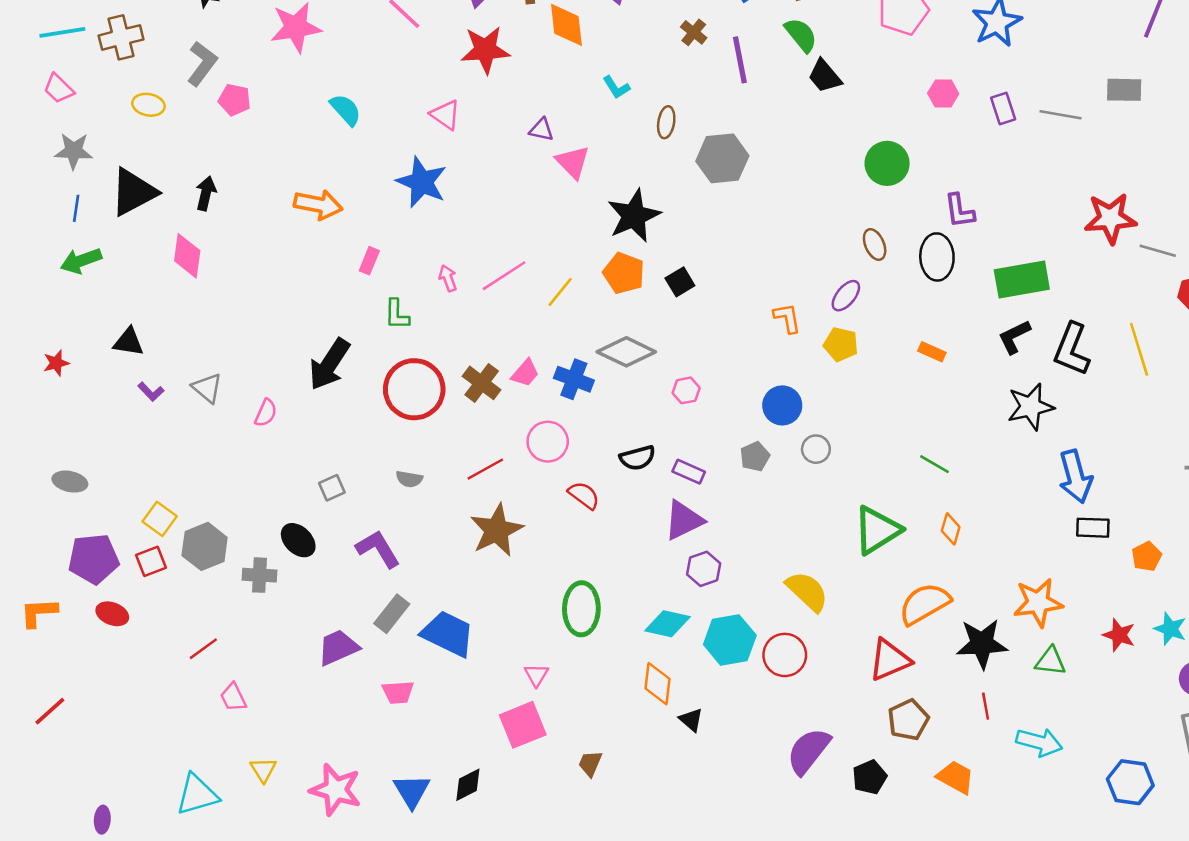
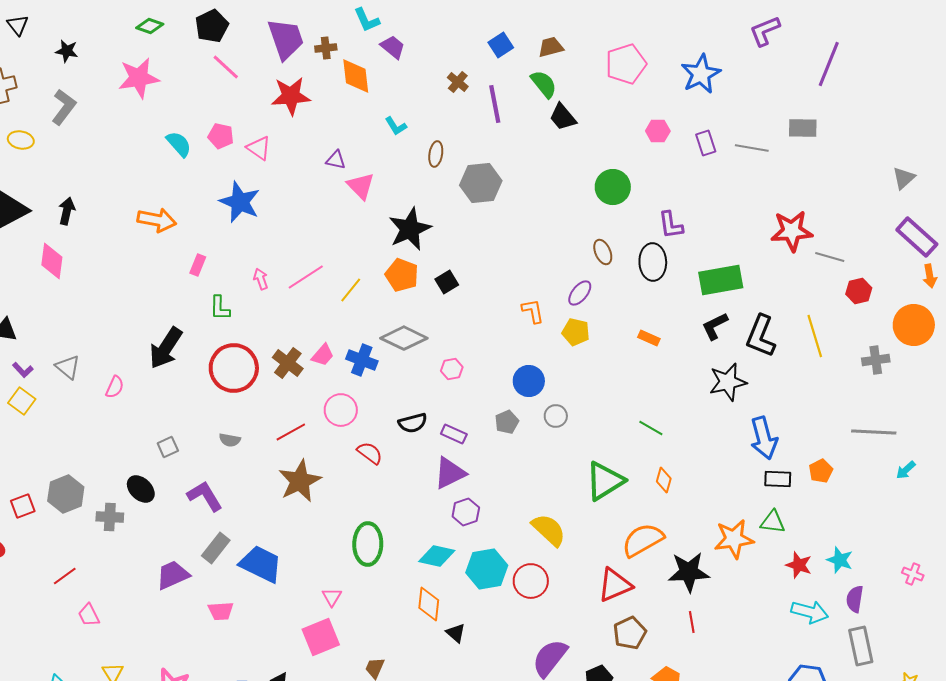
pink pentagon: (235, 100) -> (221, 136), moved
yellow square: (160, 519) -> (22, 401), moved
orange pentagon: (1147, 556) -> (821, 471), moved
green triangle: (1050, 661) -> (773, 522), moved
cyan arrow: (1039, 742) -> (810, 612), moved

